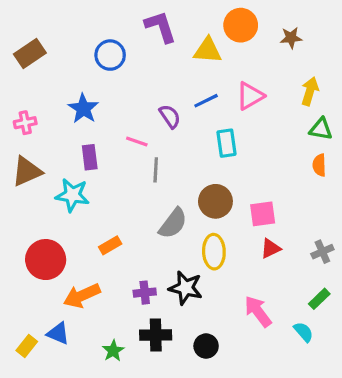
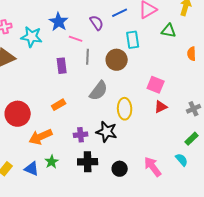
blue star: (83, 109) -> (59, 22), moved
green triangle: (321, 129) -> (169, 31), moved
purple rectangle: (90, 157) -> (62, 66), moved
cyan star: (72, 195) -> (32, 37), moved
brown circle: (215, 201) -> (117, 60), moved
pink square: (263, 214) -> (156, 85), turned 30
pink arrow: (258, 311) -> (153, 167), moved
blue triangle: (58, 333) -> (32, 169), moved
green star: (113, 351) -> (52, 162), moved

